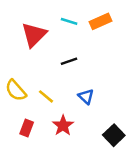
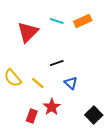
black line: (69, 61) -> (57, 63), moved
red rectangle: (27, 128) -> (32, 116), moved

